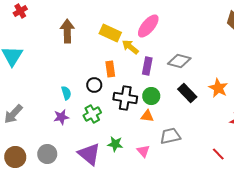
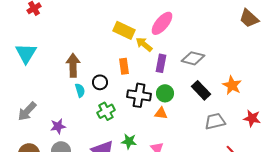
brown arrow: (67, 31) -> (73, 65), moved
black circle: (94, 85) -> (100, 82), moved
purple star: (61, 117) -> (58, 126), moved
gray trapezoid: (170, 136) -> (215, 121), moved

